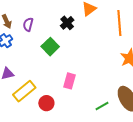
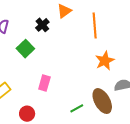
red circle: (46, 103) -> (27, 114), moved

